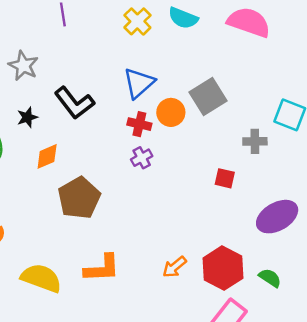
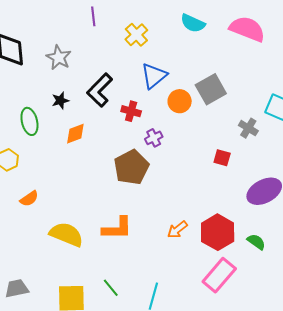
yellow cross: (137, 21) -> (136, 35), moved
black L-shape: (74, 103) -> (100, 90), turned 80
red cross: (139, 124) -> (131, 111), moved
gray cross: (255, 141) -> (248, 128), turned 30
brown pentagon: (79, 198) -> (131, 167), moved

